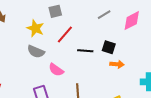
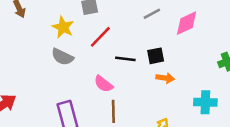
black square: (109, 47) -> (156, 56), turned -32
pink semicircle: (56, 70) -> (103, 84), moved

